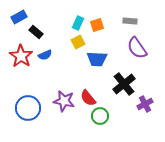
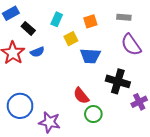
cyan rectangle: (78, 23) -> (57, 19), moved
black cross: (124, 84) -> (118, 81), turned -35
purple star: (64, 101) -> (50, 122), moved

